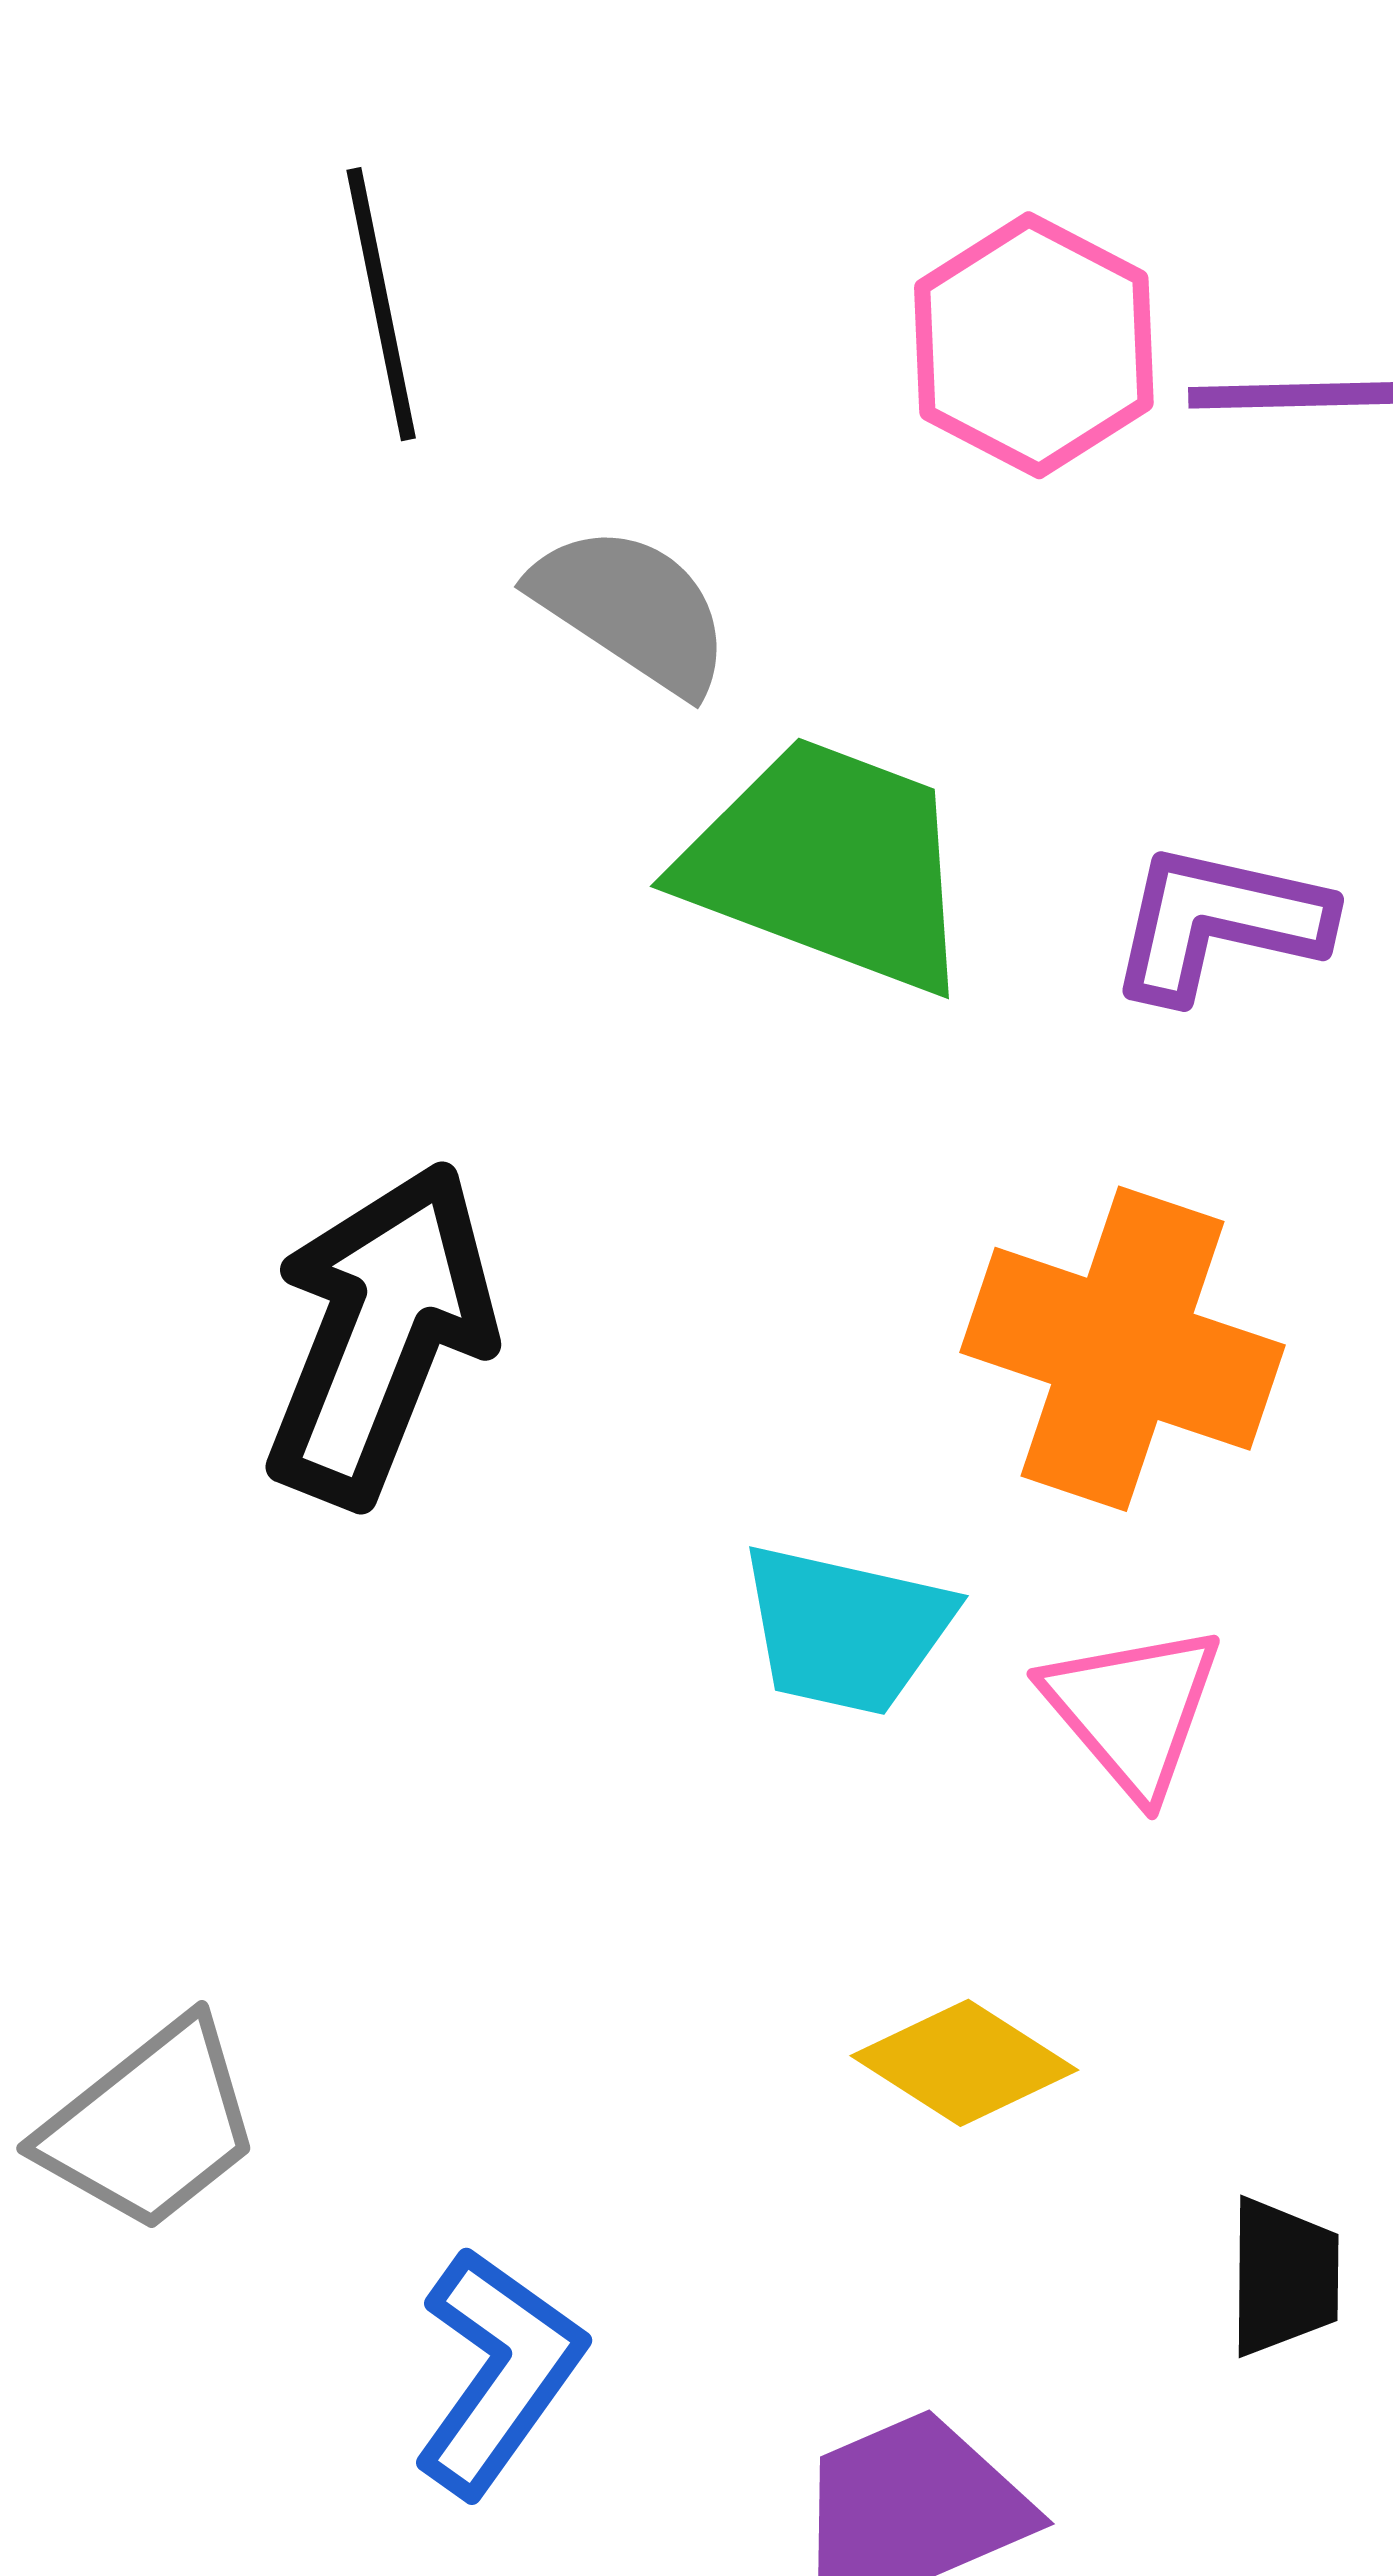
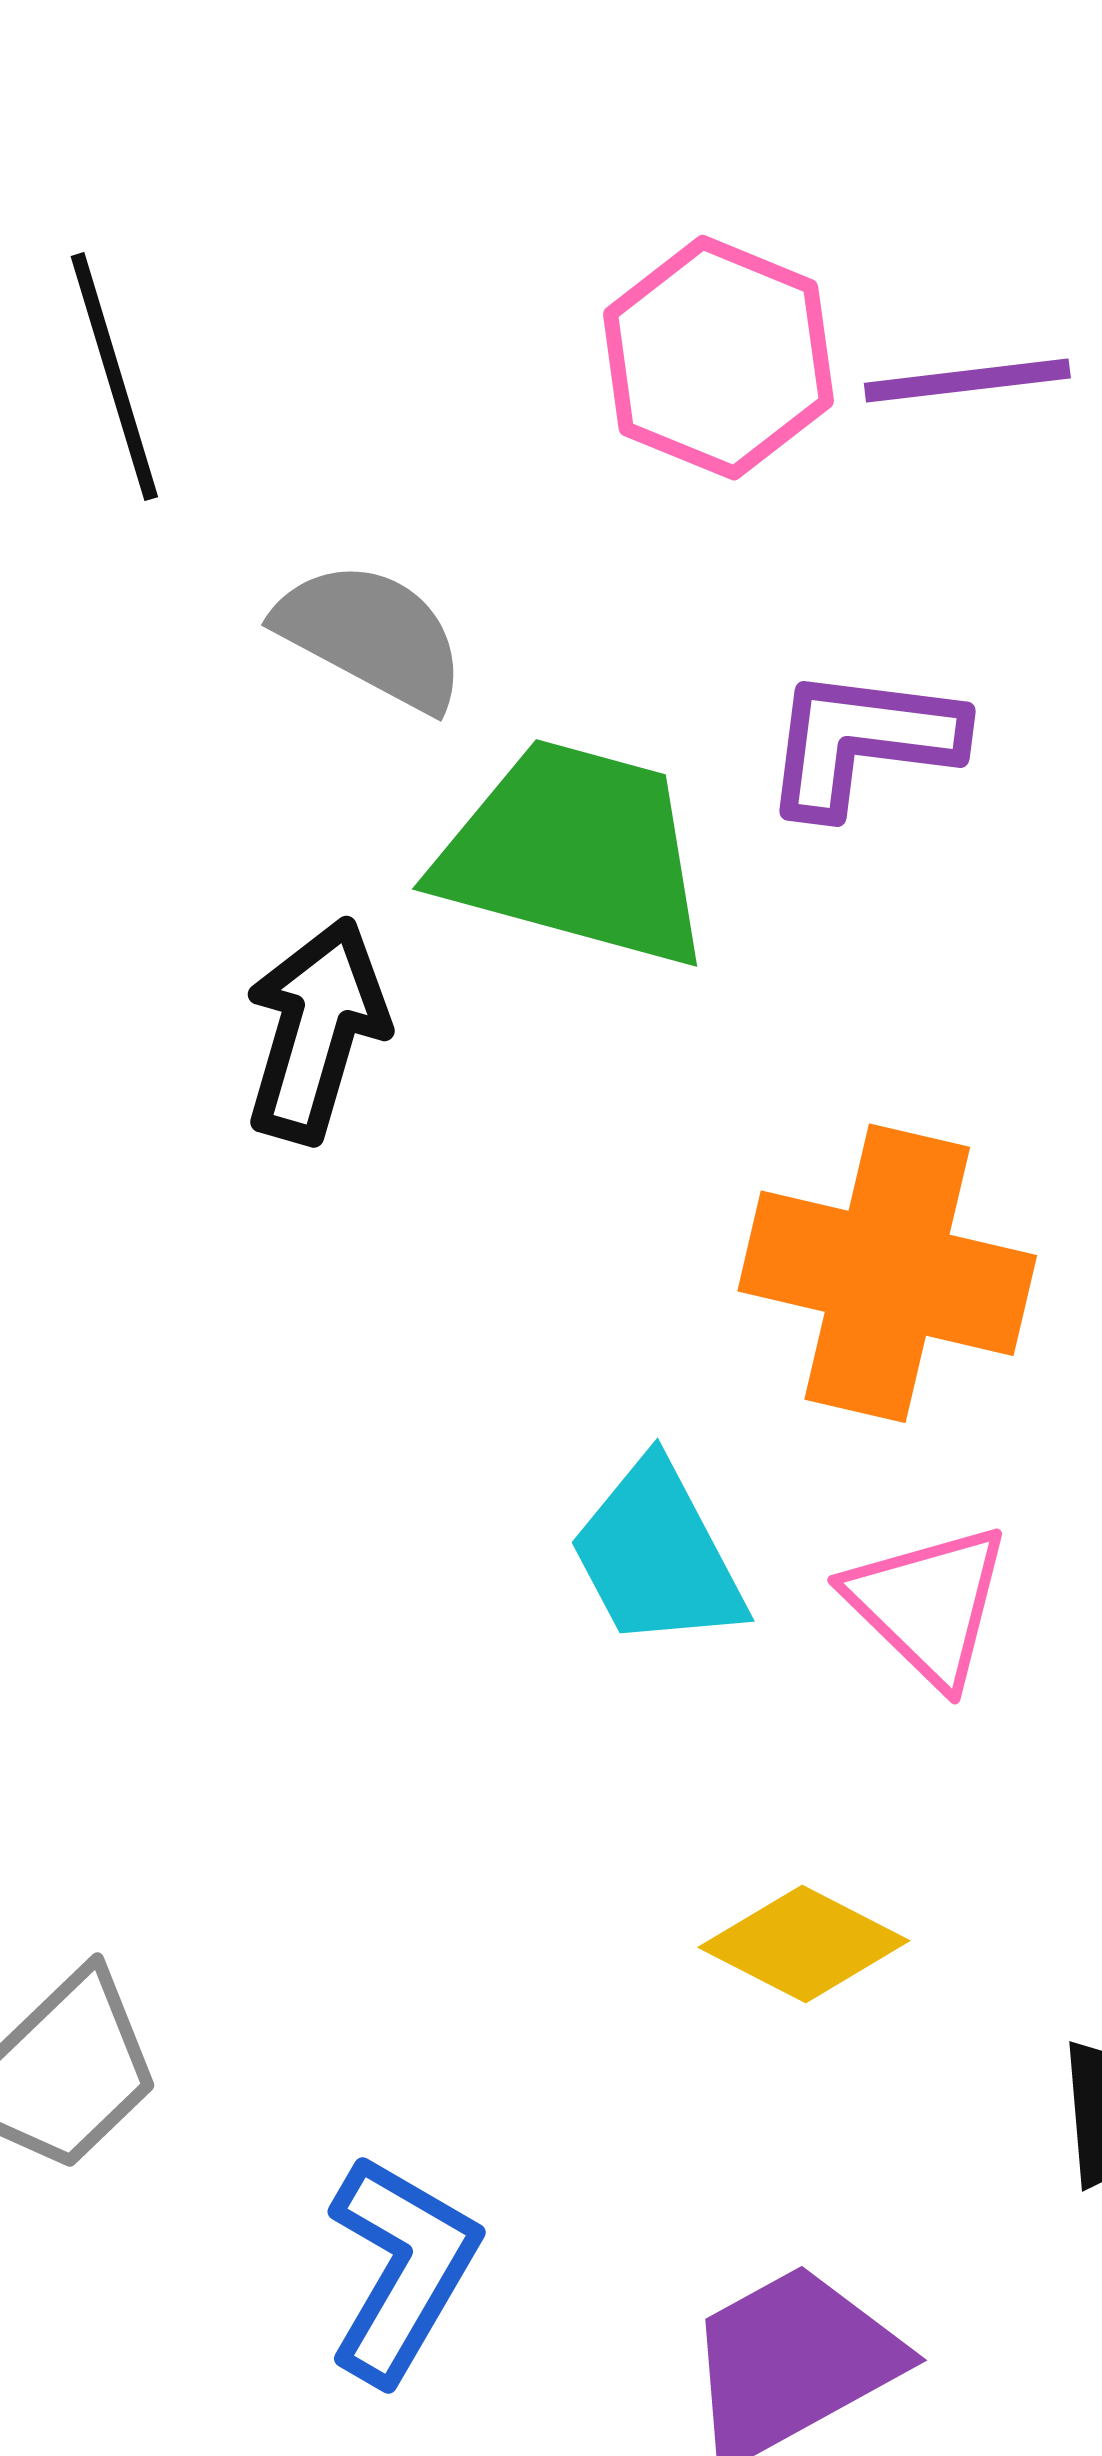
purple L-shape: (1219, 922) -> (862, 741), moved
black arrow: (380, 1334) -> (316, 1030), moved, size x0.7
cyan trapezoid: (846, 1629) -> (657, 1555), turned 55

